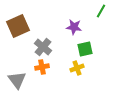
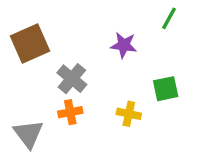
green square: (85, 49) -> (166, 89), moved
yellow cross: (77, 68) -> (129, 114), turned 32

